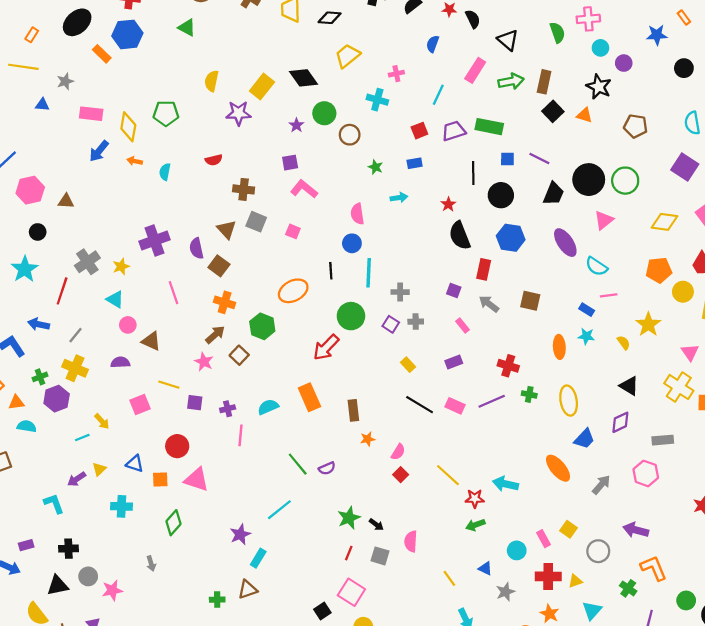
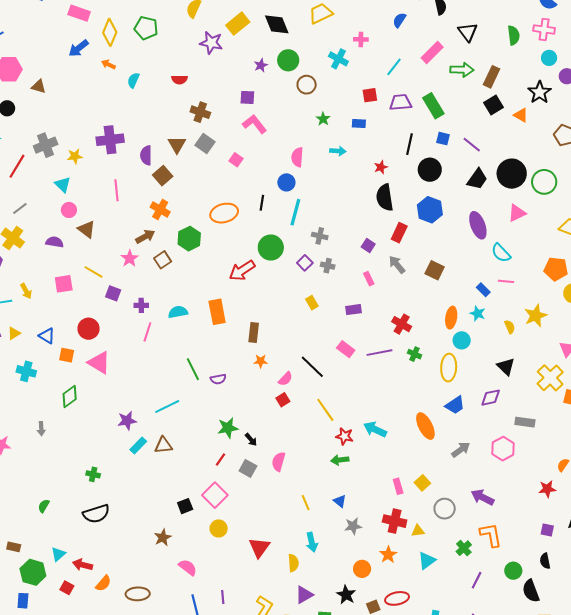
green rectangle: (489, 127) -> (433, 106), turned 35
black line: (420, 405) -> (312, 367), moved
cyan circle: (517, 550) -> (462, 340), moved
brown triangle: (248, 589) -> (163, 445), moved

